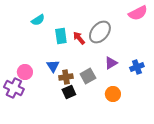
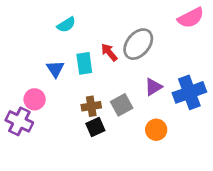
cyan semicircle: (38, 20) -> (66, 25), moved
cyan rectangle: (61, 36) -> (84, 63), moved
blue triangle: (53, 66) -> (55, 69), moved
blue cross: (137, 67) -> (189, 92), size x1.6

